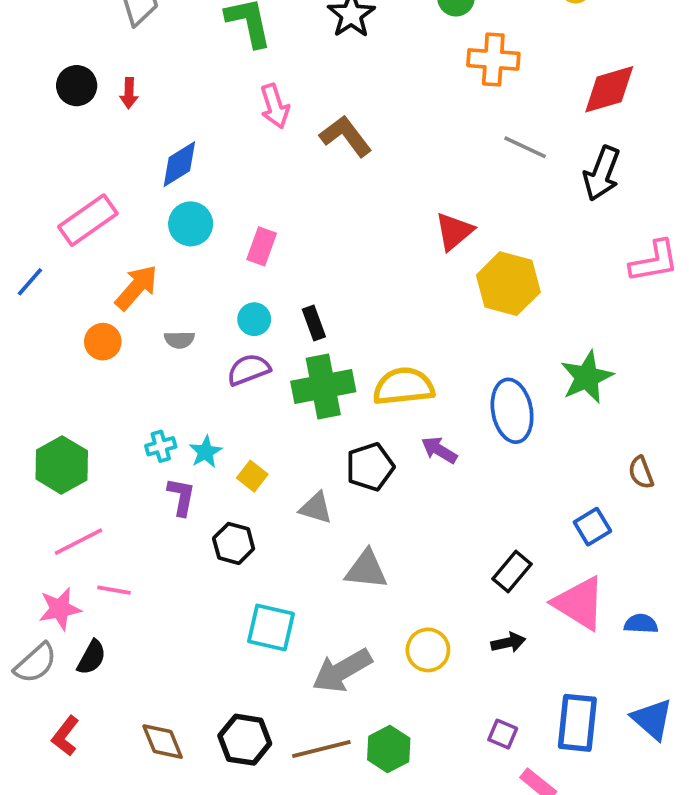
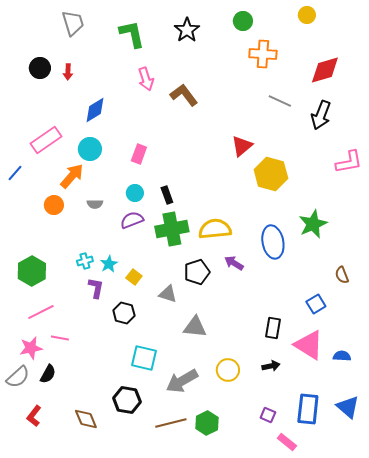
cyan circle: (191, 224) -> (90, 149), moved
black rectangle: (512, 571) -> (273, 328), turned -30
black hexagon: (245, 740) -> (127, 400), moved

